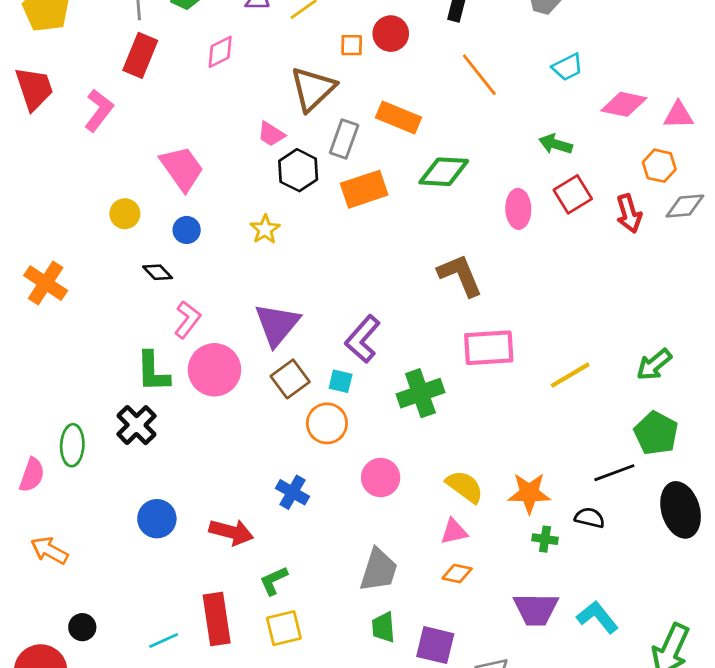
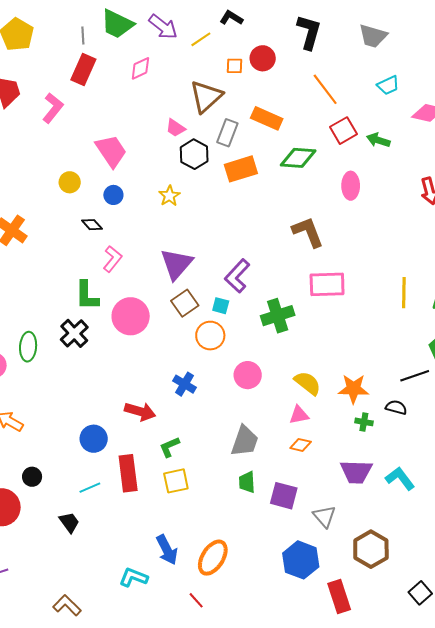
red square: (573, 194) -> (343, 131), moved
pink circle: (214, 370) -> (131, 316), moved
yellow line: (570, 375) -> (404, 293), moved, turned -60
blue circle: (157, 519) -> (94, 439), moved

